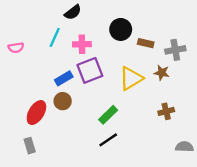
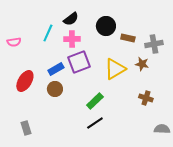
black semicircle: (73, 12) -> (71, 19), moved
brown cross: (166, 111) -> (146, 98), turned 32
red ellipse: (36, 113) -> (25, 81), moved

